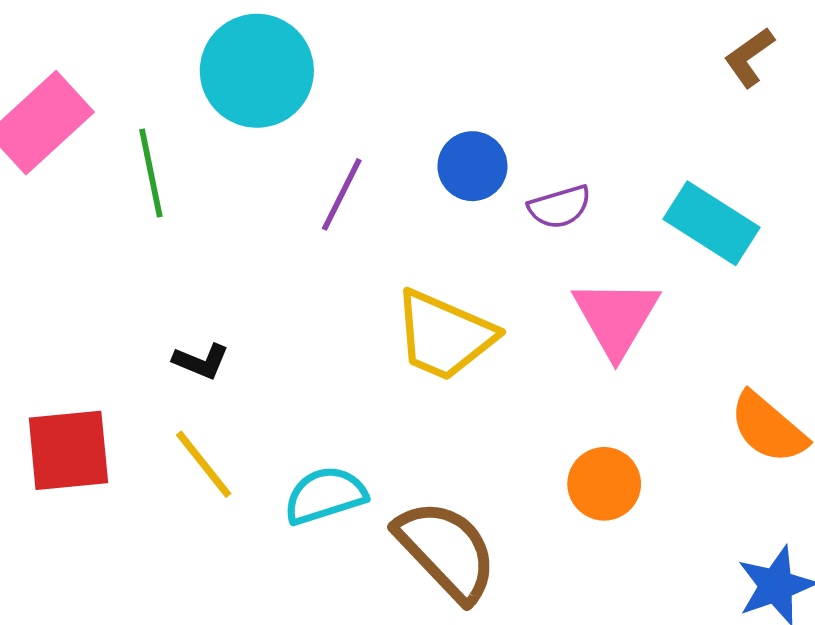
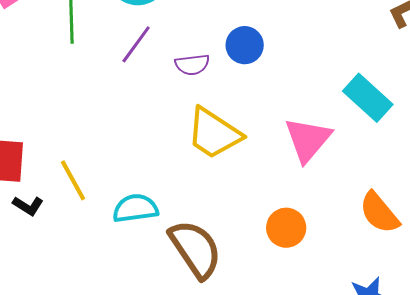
purple line: (342, 194) -> (136, 44), moved
purple semicircle: (560, 207) -> (192, 65), moved
black L-shape: (201, 361) -> (28, 206), moved

